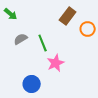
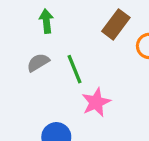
green arrow: (11, 14) -> (46, 21), moved, turned -136

